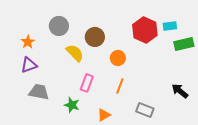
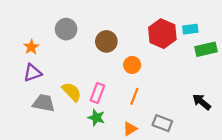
yellow semicircle: (75, 53) -> (72, 92), moved
green star: (72, 105) -> (96, 118), moved
orange triangle: (104, 115) -> (130, 129), moved

